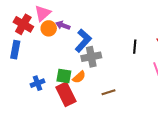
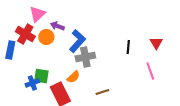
red cross: (23, 24) -> (25, 34), moved
orange circle: (49, 28) -> (46, 37), moved
green square: (64, 76) -> (41, 76), moved

